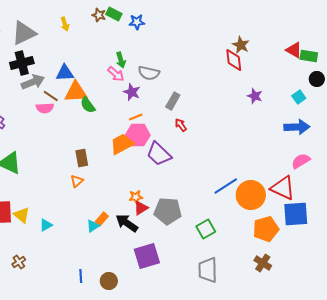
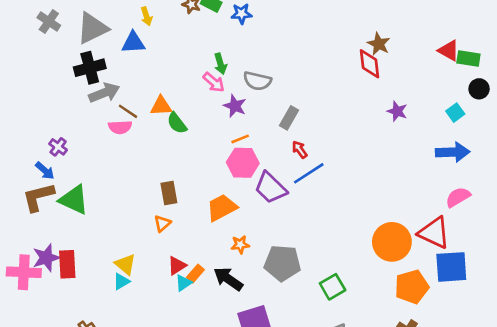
blue triangle: (65, 73) -> (133, 43), moved
orange triangle: (76, 92) -> (161, 106), size x0.7
orange trapezoid: (122, 144) -> (222, 208), moved
blue line: (226, 186) -> (309, 173), moved
red triangle: (141, 208) -> (177, 266), moved
yellow triangle: (22, 215) -> (125, 264), moved

